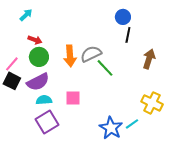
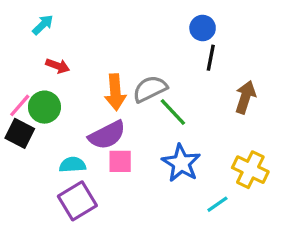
green circle: (39, 57) -> (44, 107), moved
purple semicircle: (38, 82) -> (107, 135), moved
blue star: (111, 128) -> (181, 163), moved

